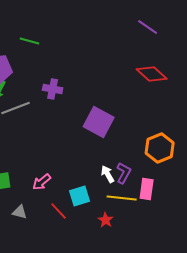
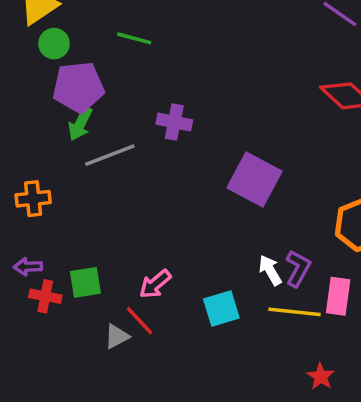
red line: (59, 211) -> (139, 321), moved
gray triangle: (20, 212) -> (117, 336), turned -42
red star: (106, 220) -> (321, 376), moved

